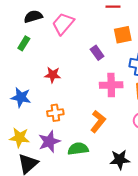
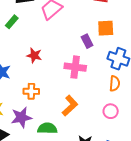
purple rectangle: (97, 53) -> (87, 41), moved
pink cross: (111, 85) -> (75, 67), moved

